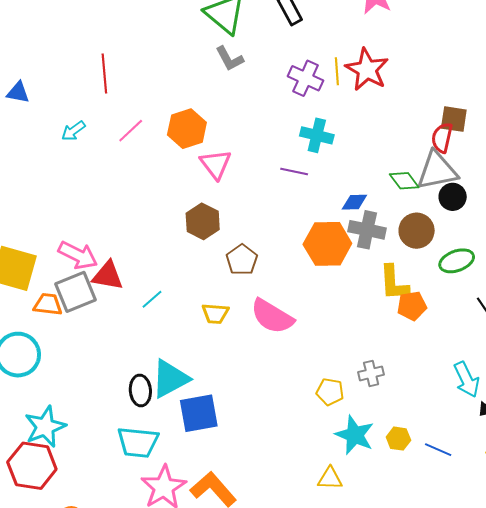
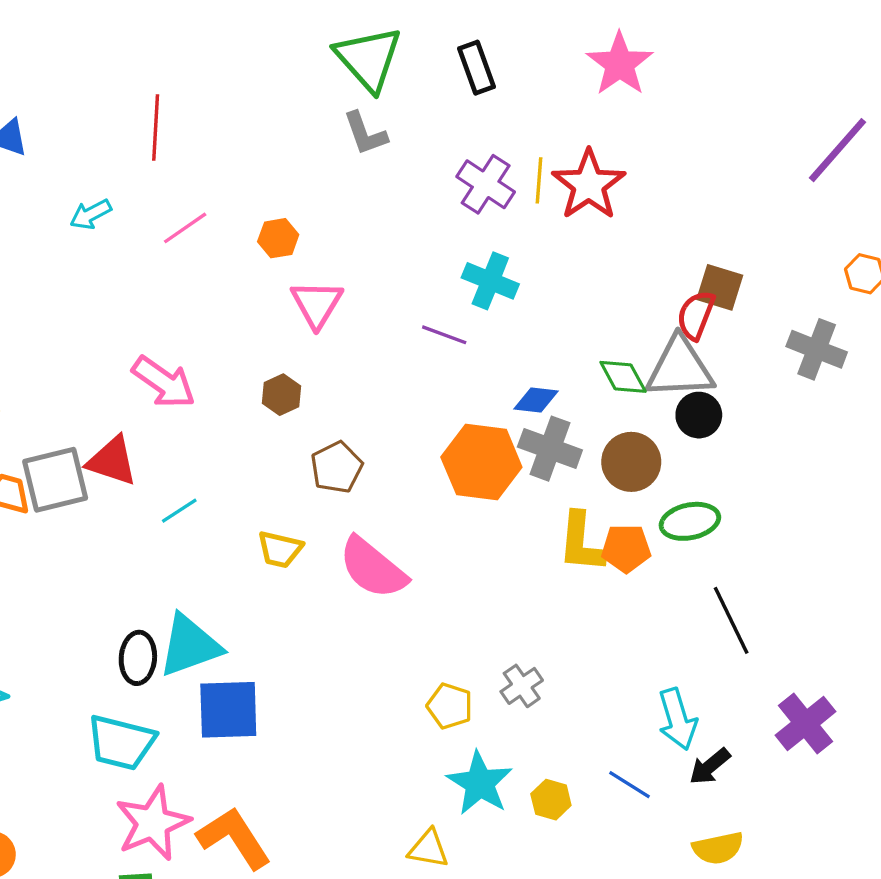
orange hexagon: (187, 129) -> (278, 238), size x0.6
brown hexagon: (203, 221) -> (282, 395), size x0.7
pink arrow: (78, 255) -> (164, 382), moved
orange pentagon: (412, 306) -> (626, 548), moved
gray cross: (371, 373) -> (522, 686), turned -30
blue line: (438, 450) -> (629, 785), moved

